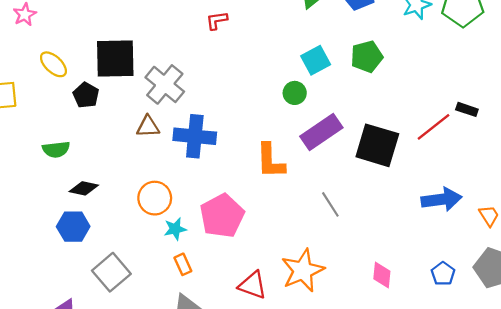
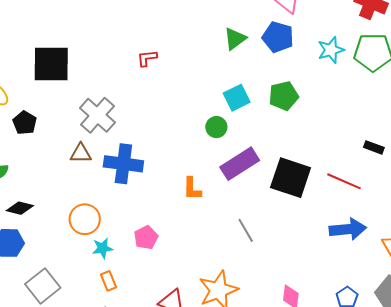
black square: (115, 58) -> (51, 64), moved
red line: (434, 127) -> (344, 181), moved, turned 60
orange L-shape: (270, 161) -> (192, 189), size x0.7
pink pentagon: (222, 216) -> (146, 238), size x0.6

